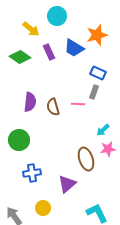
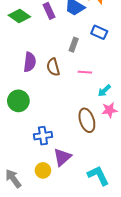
gray rectangle: (94, 92) -> (74, 45), moved
pink line: (78, 104) -> (85, 72), moved
blue cross: (32, 173) -> (43, 136), moved
purple triangle: (67, 184) -> (62, 157), moved

